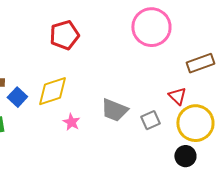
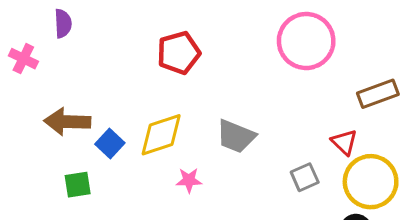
gray trapezoid: (114, 110) -> (236, 136), moved
pink star: (71, 122) -> (189, 180), turned -30

